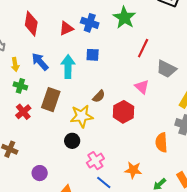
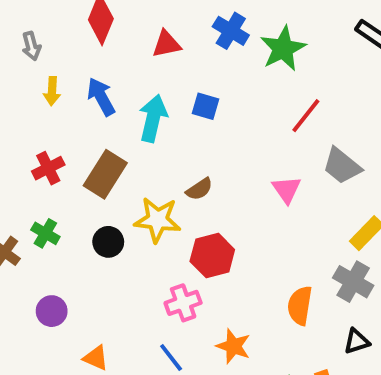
blue cross: (90, 23) -> (231, 31), moved
green cross: (20, 86) -> (45, 233), moved
red cross: (23, 112) -> (48, 168), moved
red hexagon: (123, 112) -> (212, 255), moved
black circle: (72, 141) -> (108, 242), moved
pink cross: (95, 161) -> (183, 303), moved

